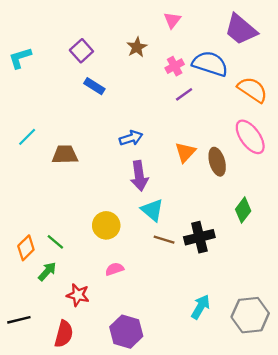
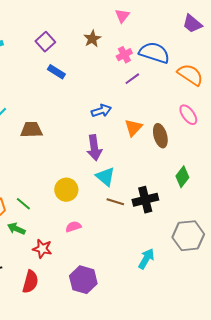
purple trapezoid: (241, 30) -> (192, 24), moved, size x0.7
pink ellipse: (250, 137) -> (188, 115), size x0.7
blue arrow: (131, 138) -> (101, 111), moved
green arrow: (47, 271) -> (16, 229), turned -108
gray hexagon: (250, 315) -> (188, 236), moved

